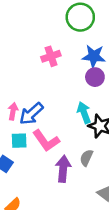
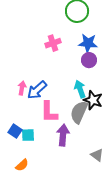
cyan square: (19, 141) -> (28, 135), moved
pink L-shape: (46, 141) -> (49, 112), turned 35
gray semicircle: (86, 158) -> (79, 112), moved, size x1.6

